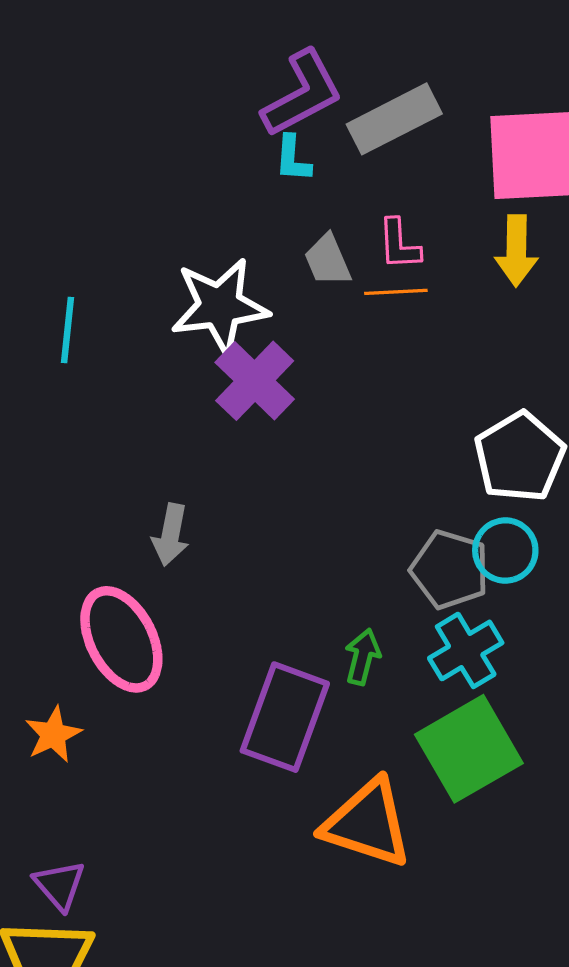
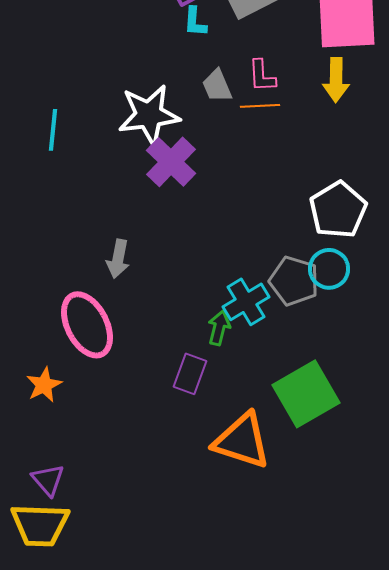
cyan cross: (466, 650) -> (246, 302), moved
green arrow: (363, 657) -> (219, 328), moved
purple rectangle: (285, 717) -> (190, 374), size x0.6

